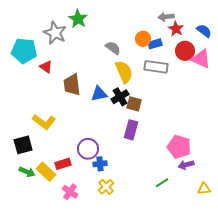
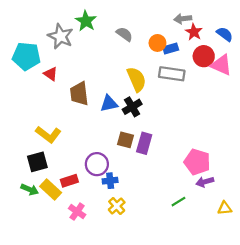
gray semicircle: (113, 48) -> (124, 34), moved
brown square: (134, 104) -> (126, 140), moved
black square: (23, 145) -> (37, 162), moved

